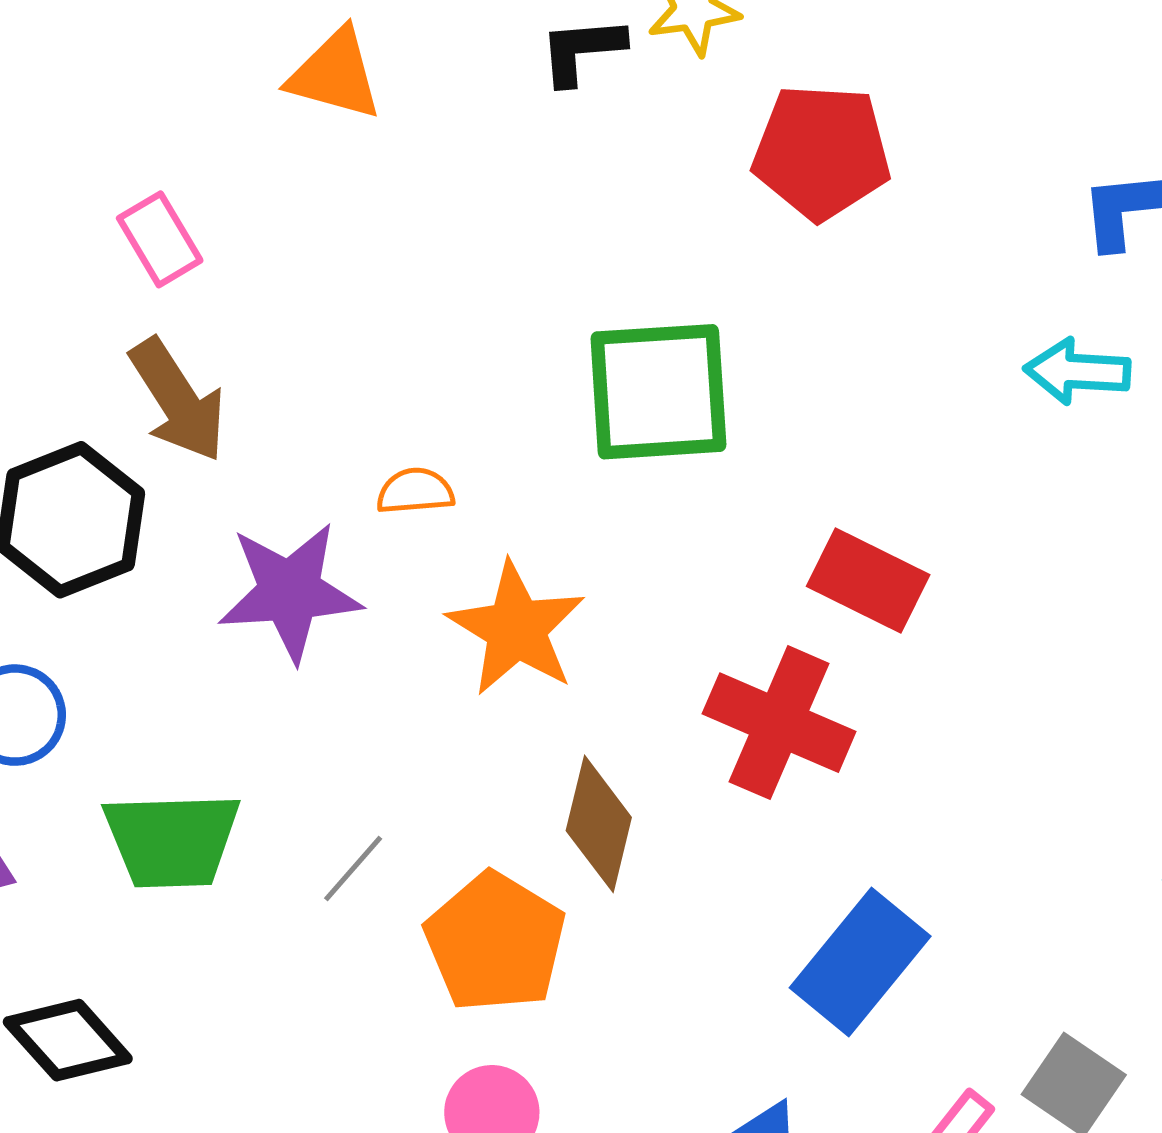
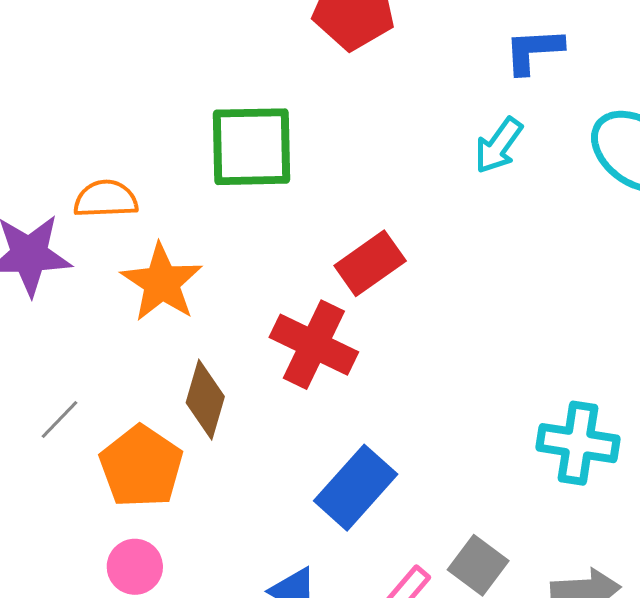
cyan arrow: (1077, 371) -> (499, 145), turned -60
orange semicircle: (415, 491) -> (106, 199), size x1.4
red rectangle: (868, 580) -> (370, 263), turned -64

